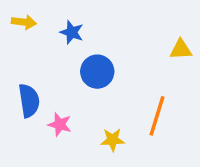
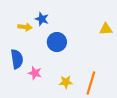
yellow arrow: (24, 22) -> (25, 27), moved
orange line: (157, 116) -> (91, 83), moved

